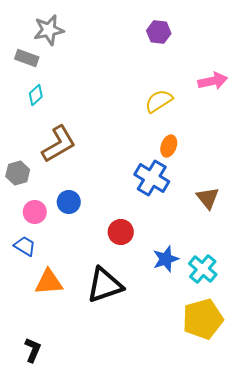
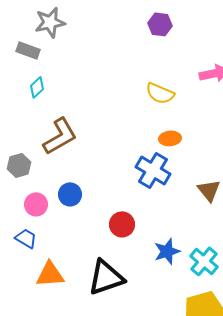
yellow semicircle: (159, 101) -> (160, 93), turned -124
orange ellipse: (169, 146) -> (170, 138), turned 65

